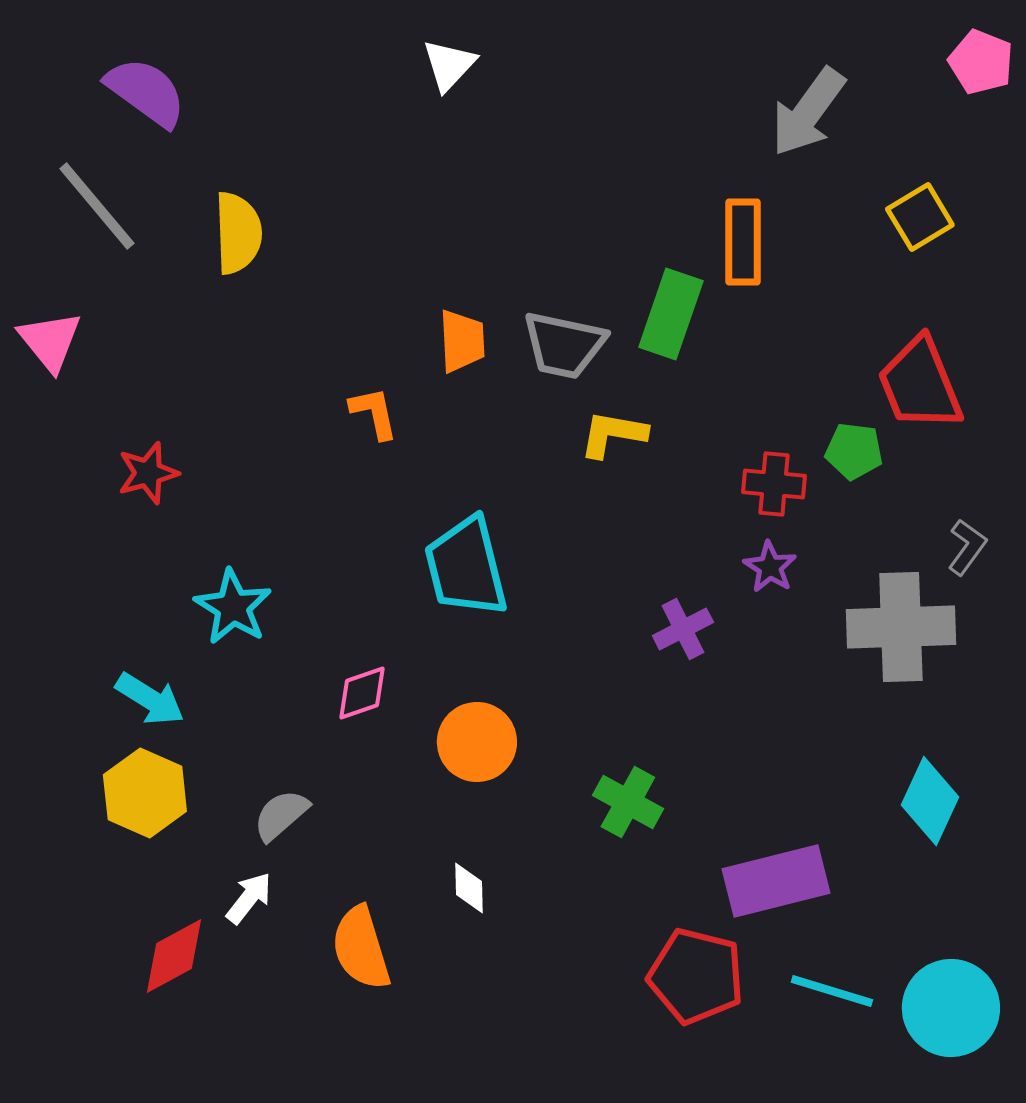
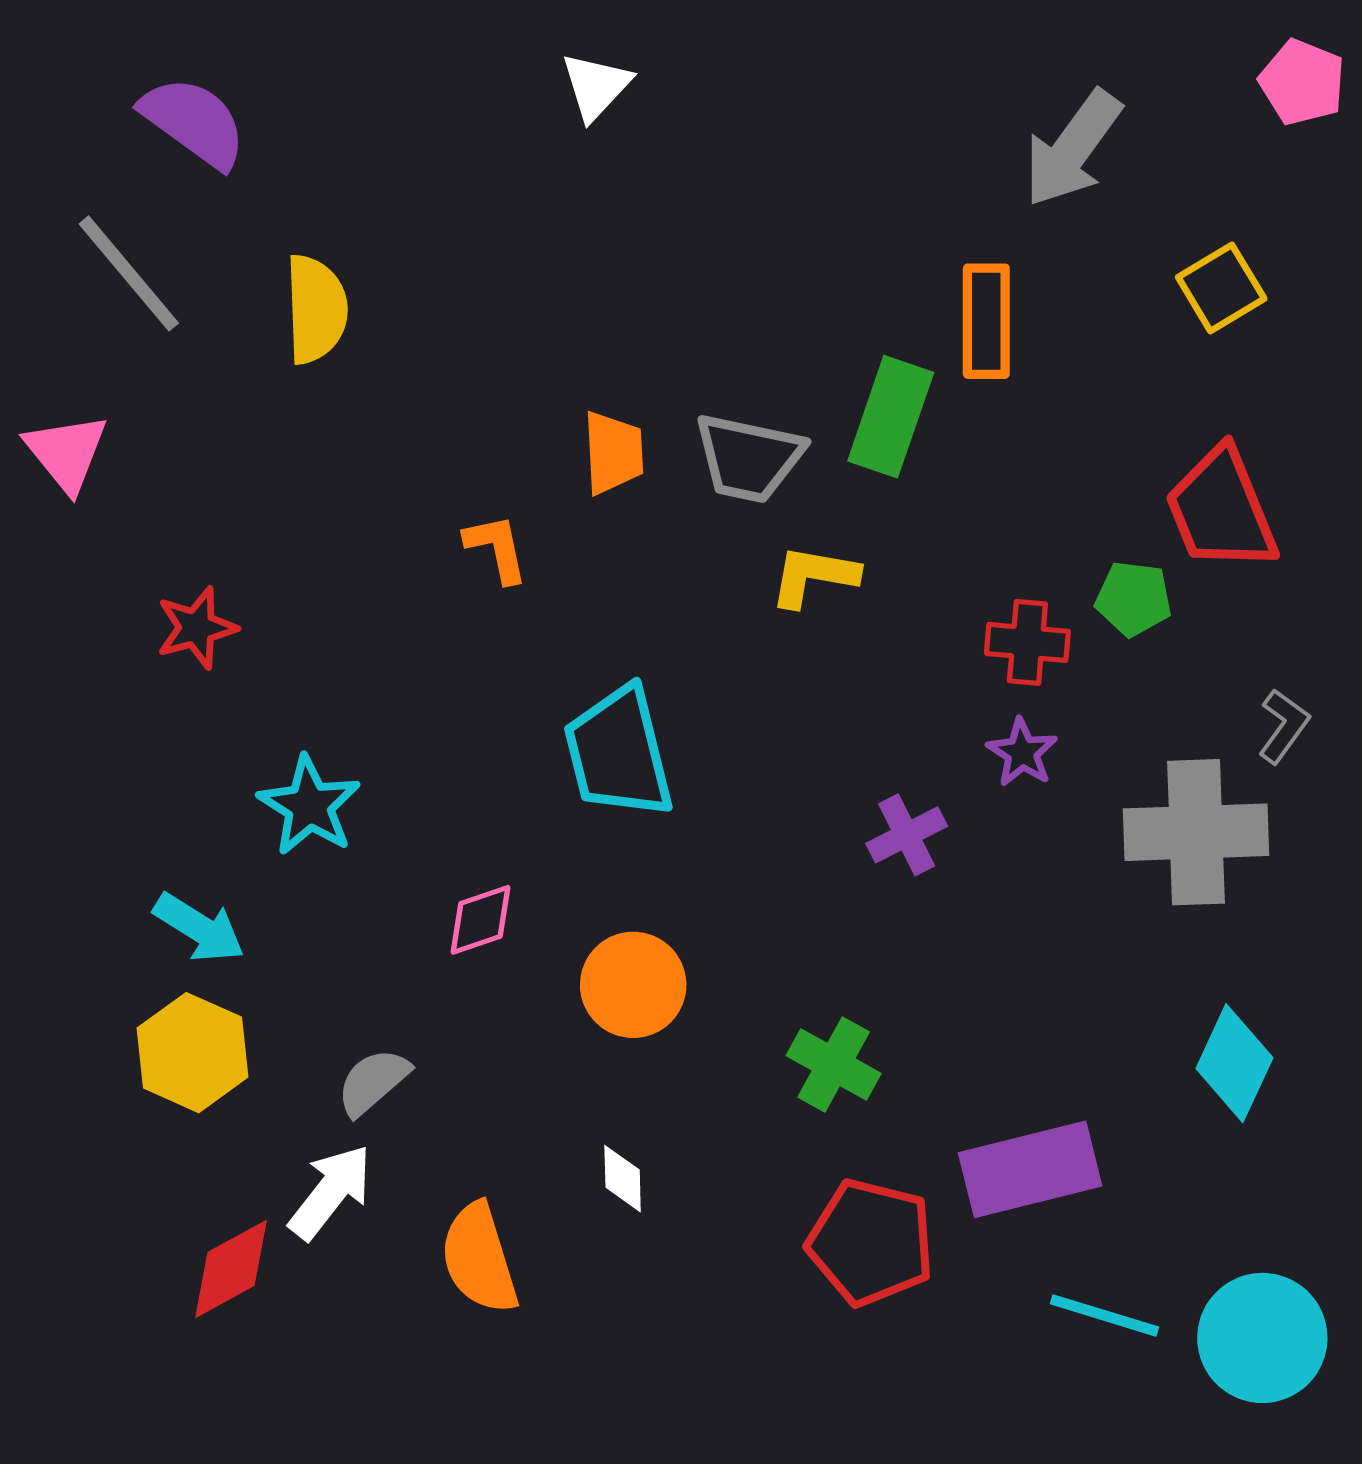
white arrow: (249, 898) -> (331, 1192), size x1.4
red pentagon: (696, 976) -> (871, 1242), moved

